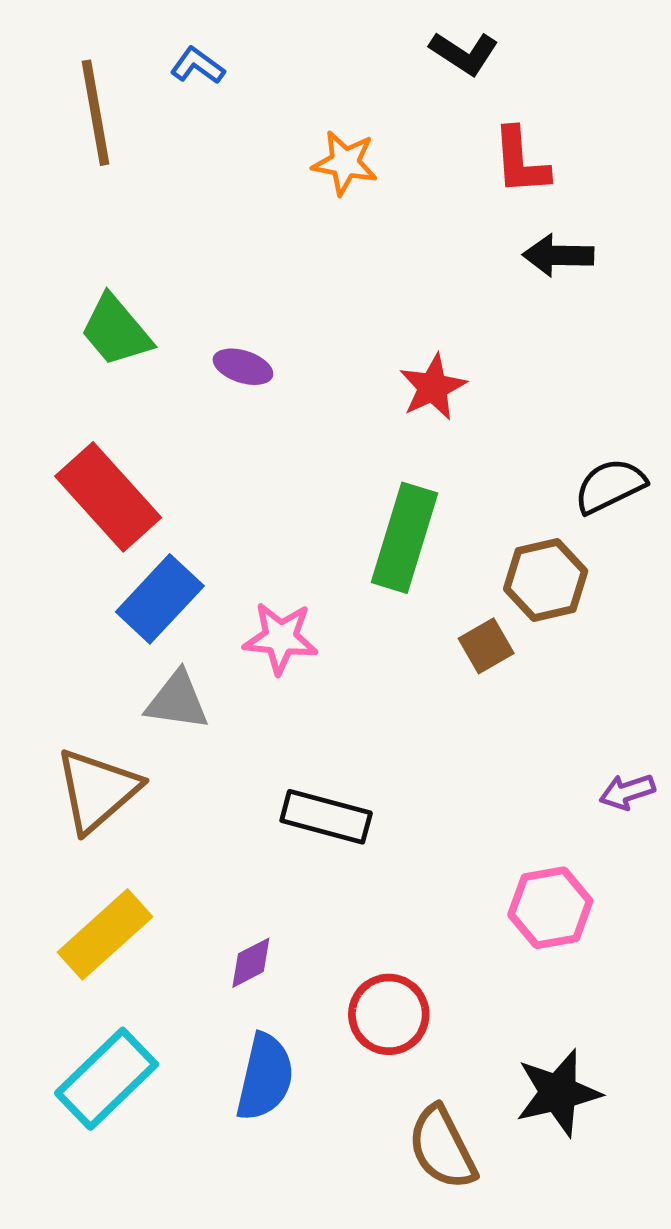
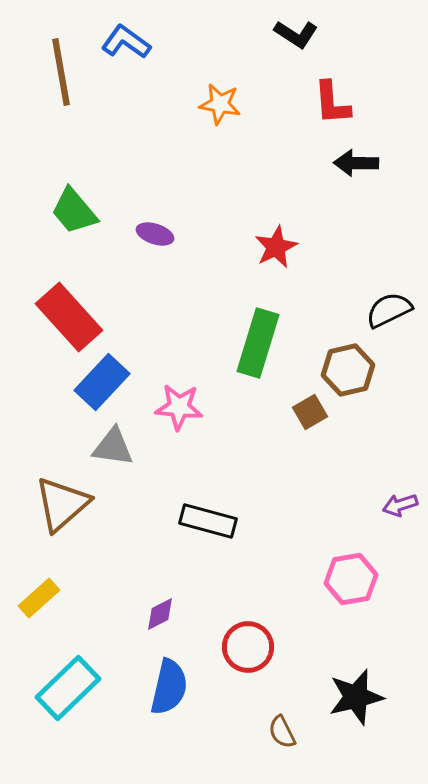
blue L-shape: (197, 66) -> (126, 42), size x1.4
yellow rectangle: (105, 934) -> (39, 598), moved, size x0.7
brown semicircle: (442, 1148) -> (282, 732), size x0.6

